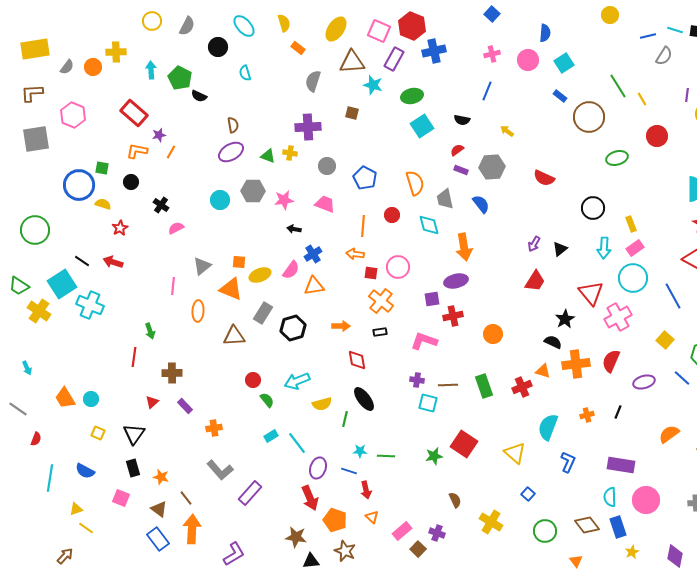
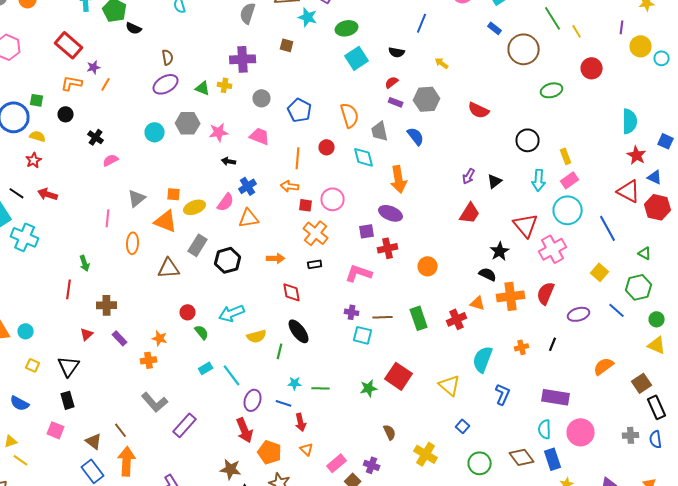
red star: (120, 228) -> (34, 160), moved
purple ellipse: (456, 281) -> (391, 213), turned 35
orange star: (161, 477) -> (160, 338), moved

